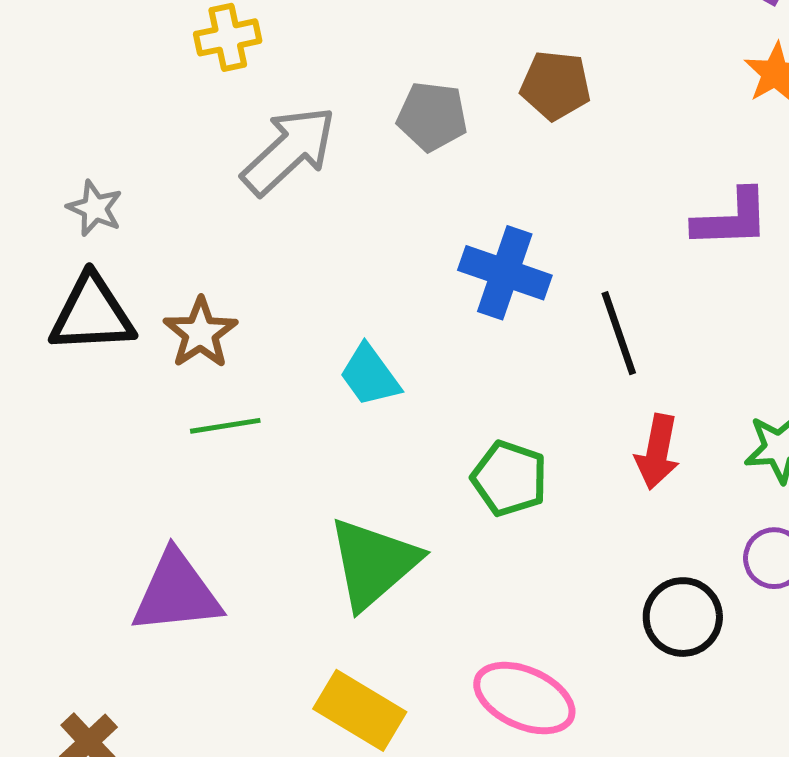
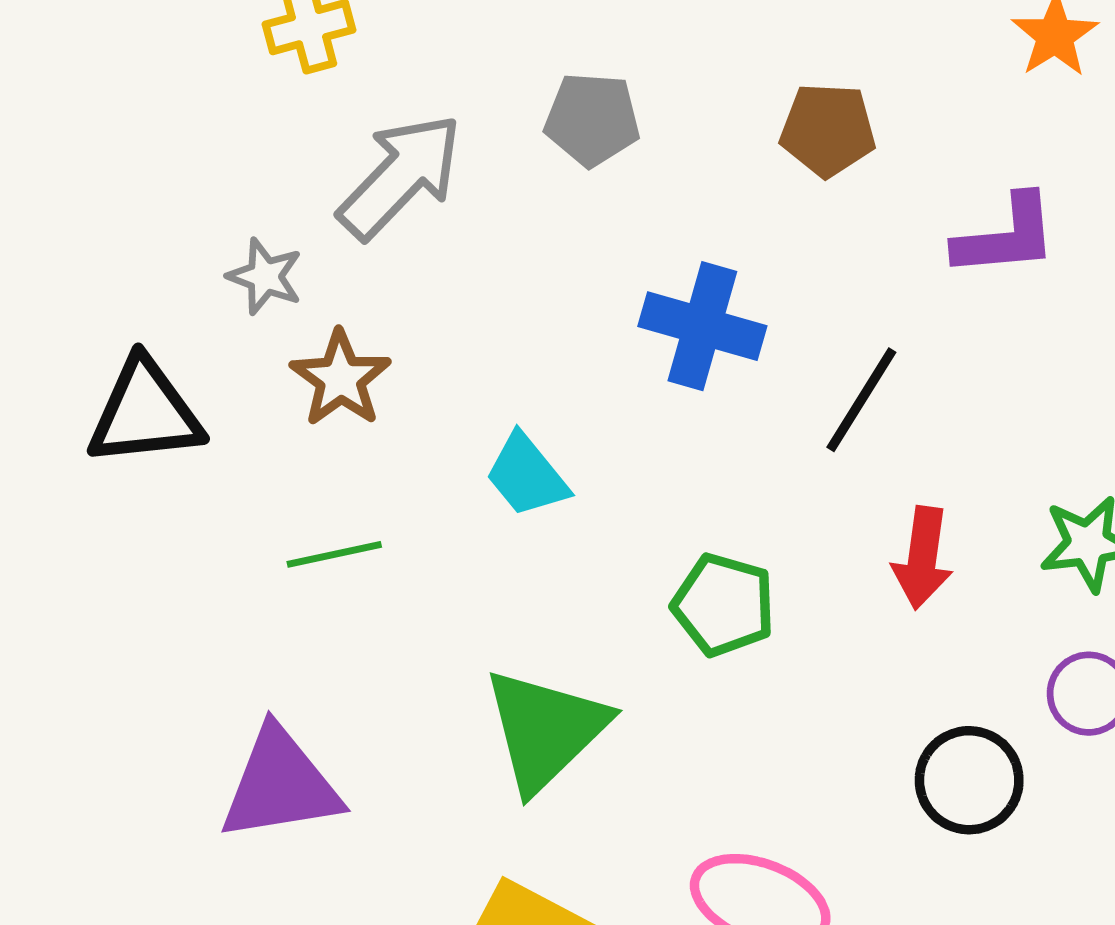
brown pentagon: (556, 85) -> (828, 130), moved
gray star: (95, 208) -> (265, 276), moved
brown star: (200, 333) -> (341, 379), moved
black line: (619, 333) -> (861, 400), turned 54

